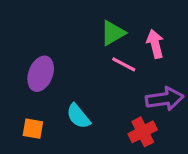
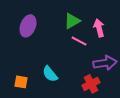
purple ellipse: (41, 74) -> (28, 26), moved

